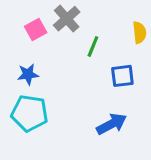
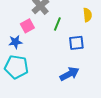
pink square: (36, 29) -> (27, 26), moved

